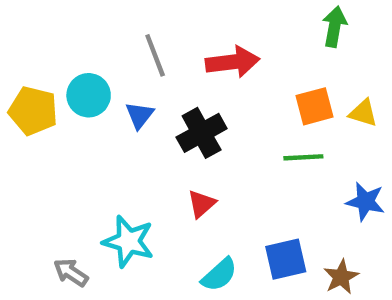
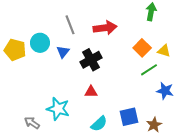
orange square: (315, 106) -> (142, 48), turned -30
green line: (303, 157) -> (149, 70), moved, turned -30
red triangle: (202, 204) -> (91, 92), turned 40

